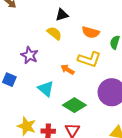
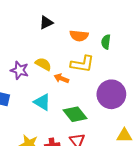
yellow semicircle: (54, 33) -> (43, 64), moved
green diamond: (74, 105) -> (75, 114), turned 30

